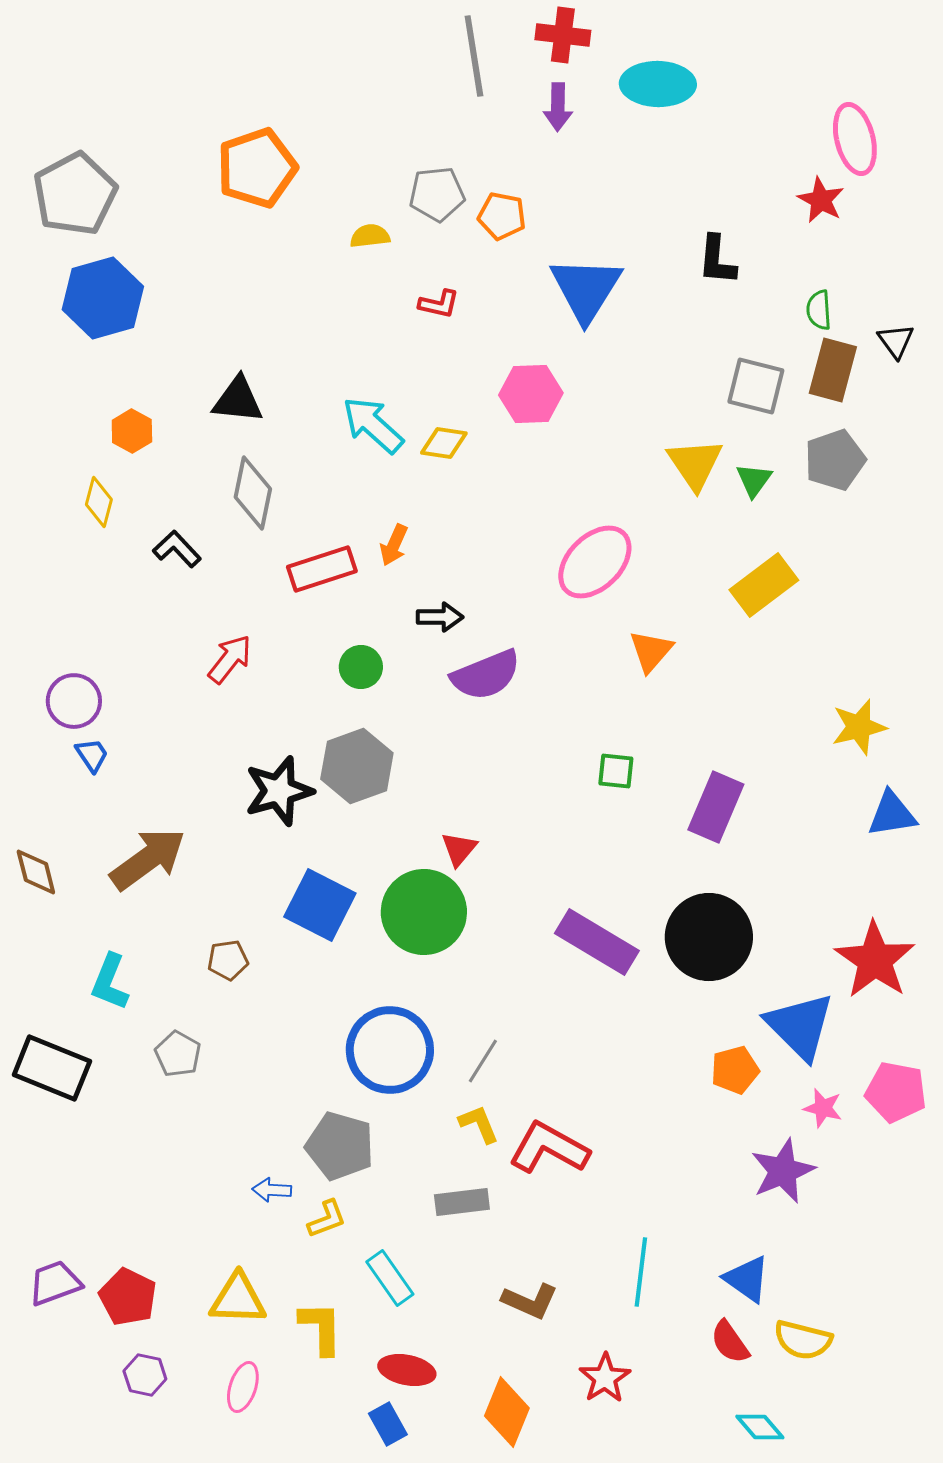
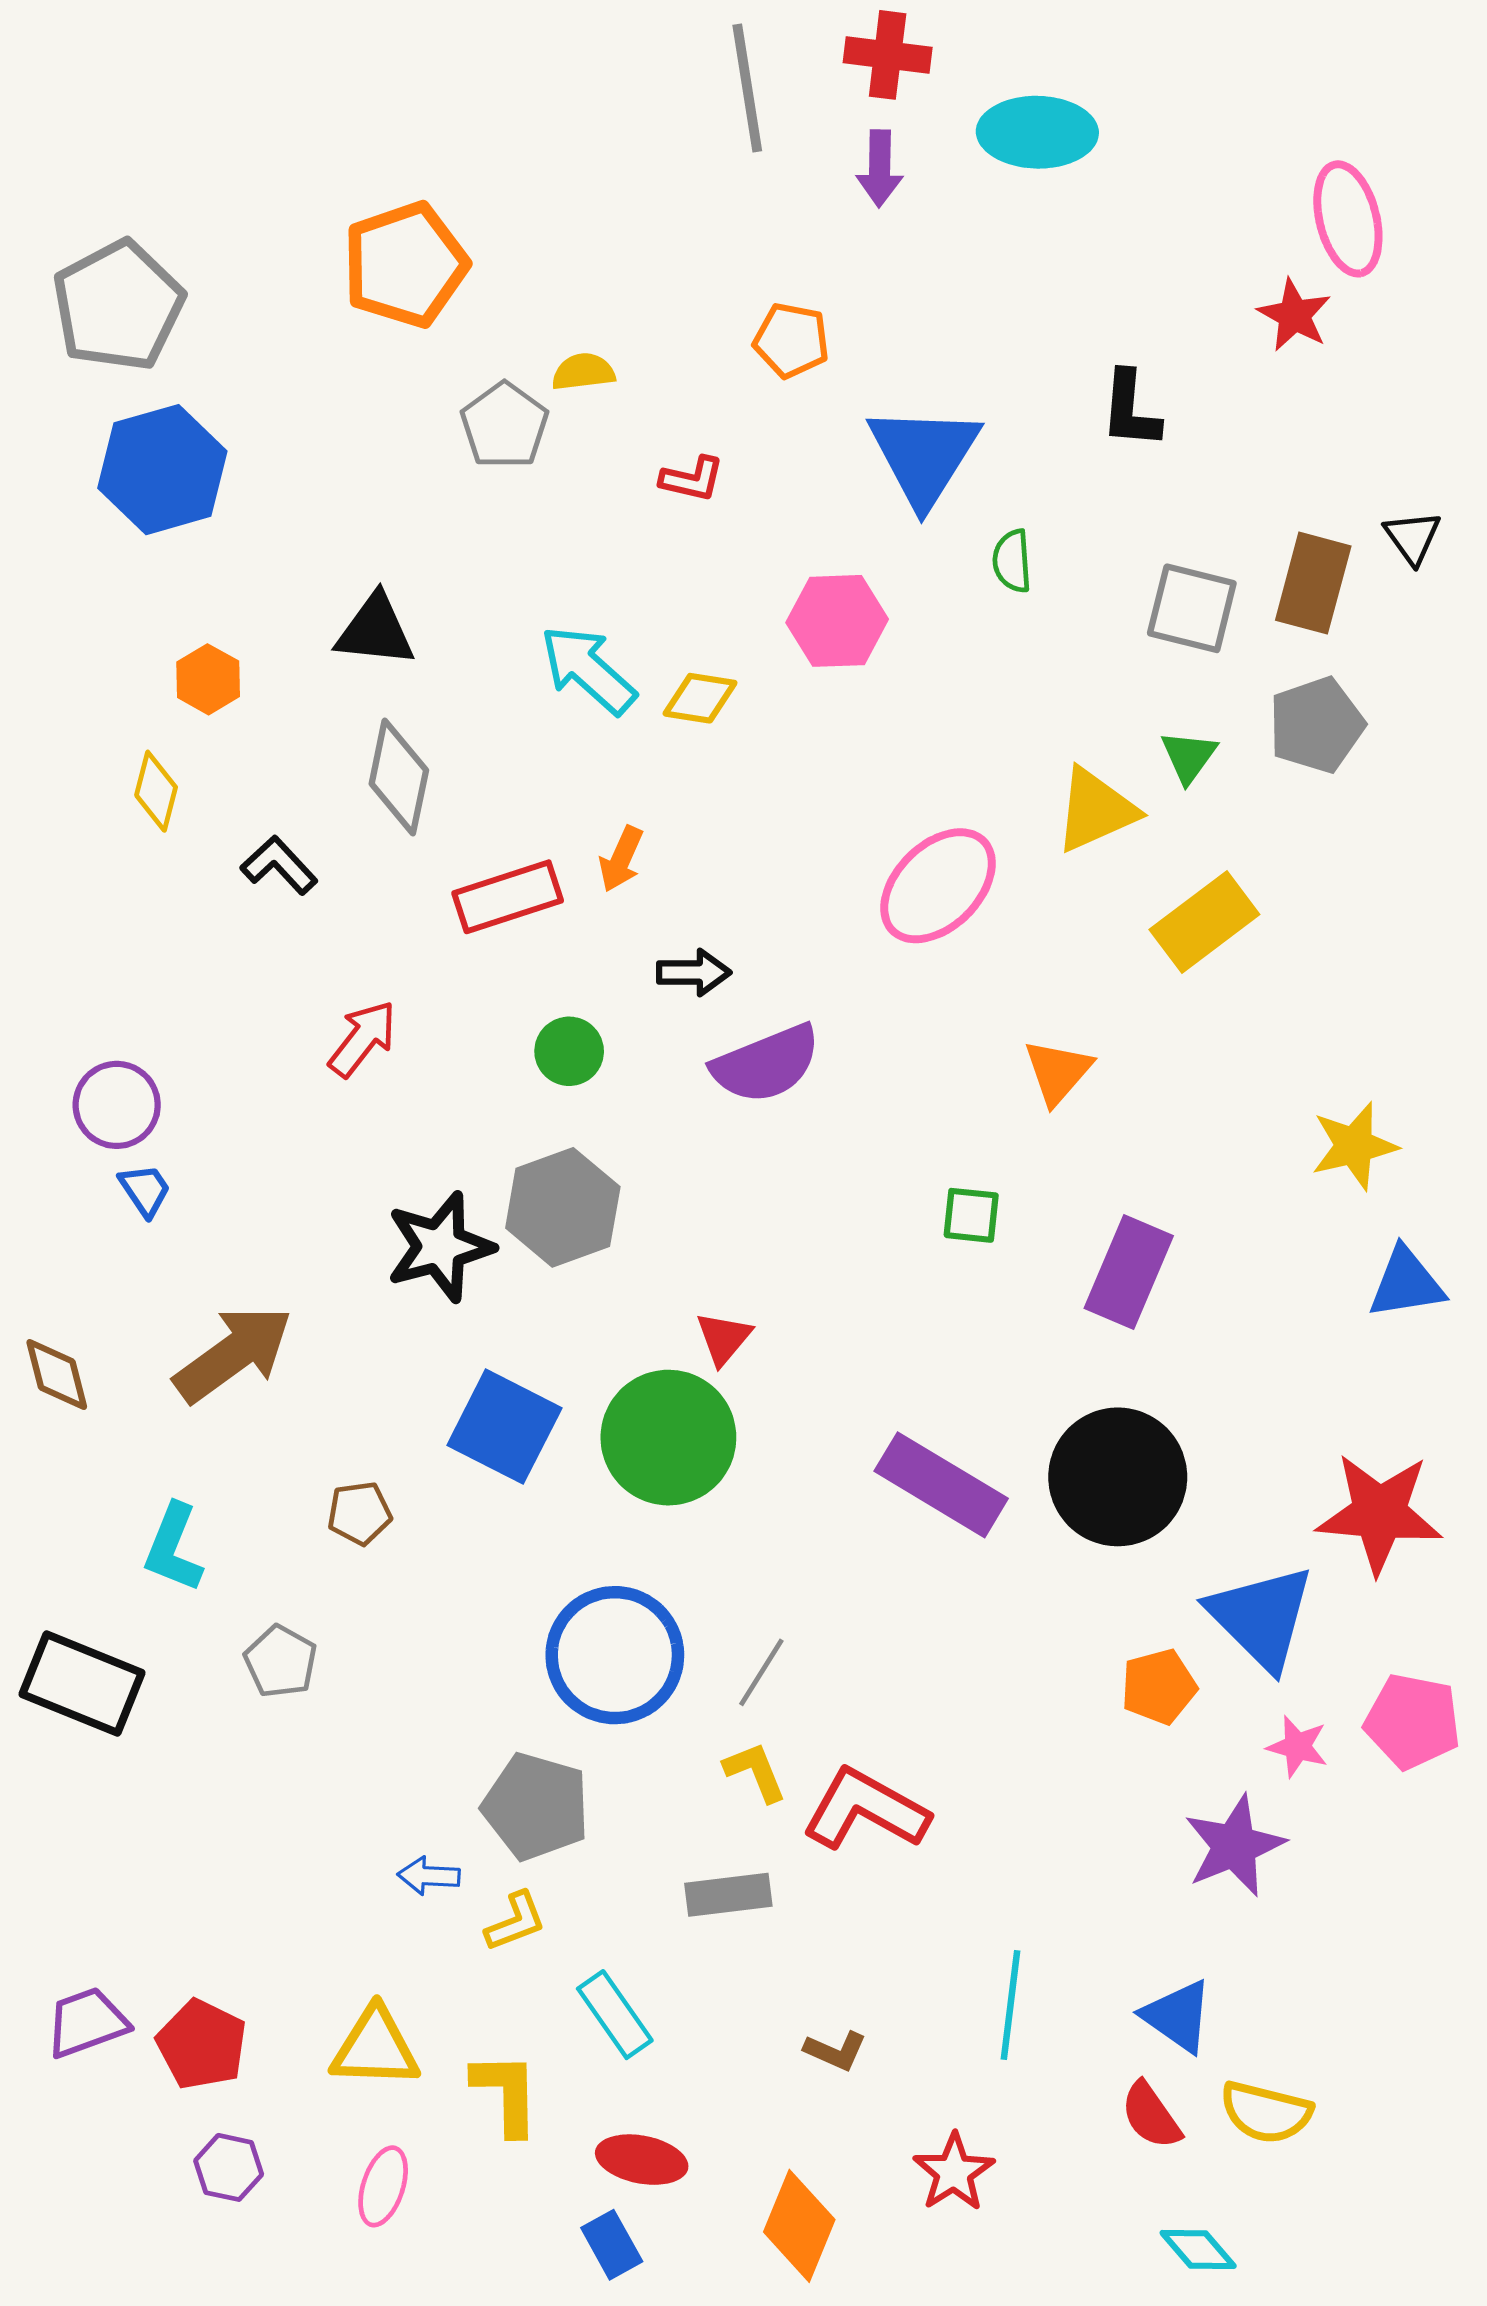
gray pentagon: (437, 194) -> (504, 425), moved, turned -30
green semicircle: (819, 310) -> (1012, 561), moved
yellow triangle: (695, 464) -> (1096, 810), moved, turned 40
orange triangle: (651, 651) -> (1058, 1072), moved
red star: (875, 960) -> (1379, 1513), turned -30
brown L-shape: (530, 1301) -> (836, 2051), size x0.7

